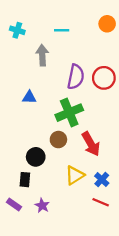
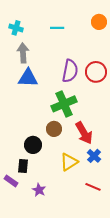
gray arrow: (42, 55) -> (23, 53), moved
blue triangle: (29, 97) -> (28, 78), moved, size x1.5
blue cross: (102, 180) -> (94, 156), moved
purple rectangle: (14, 204) -> (11, 181), moved

